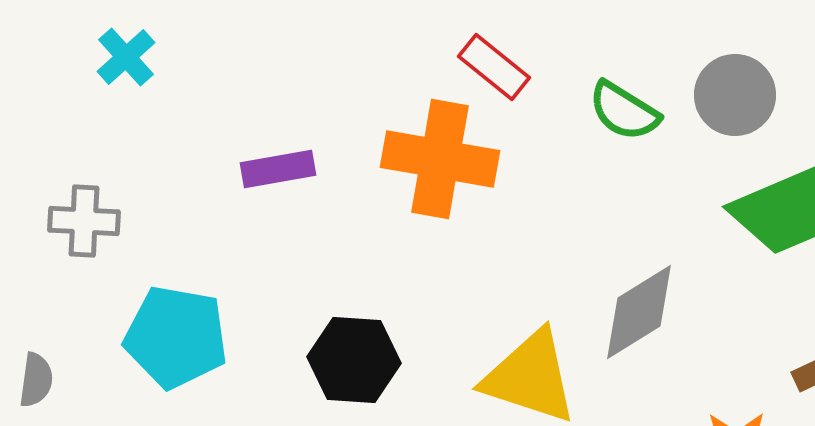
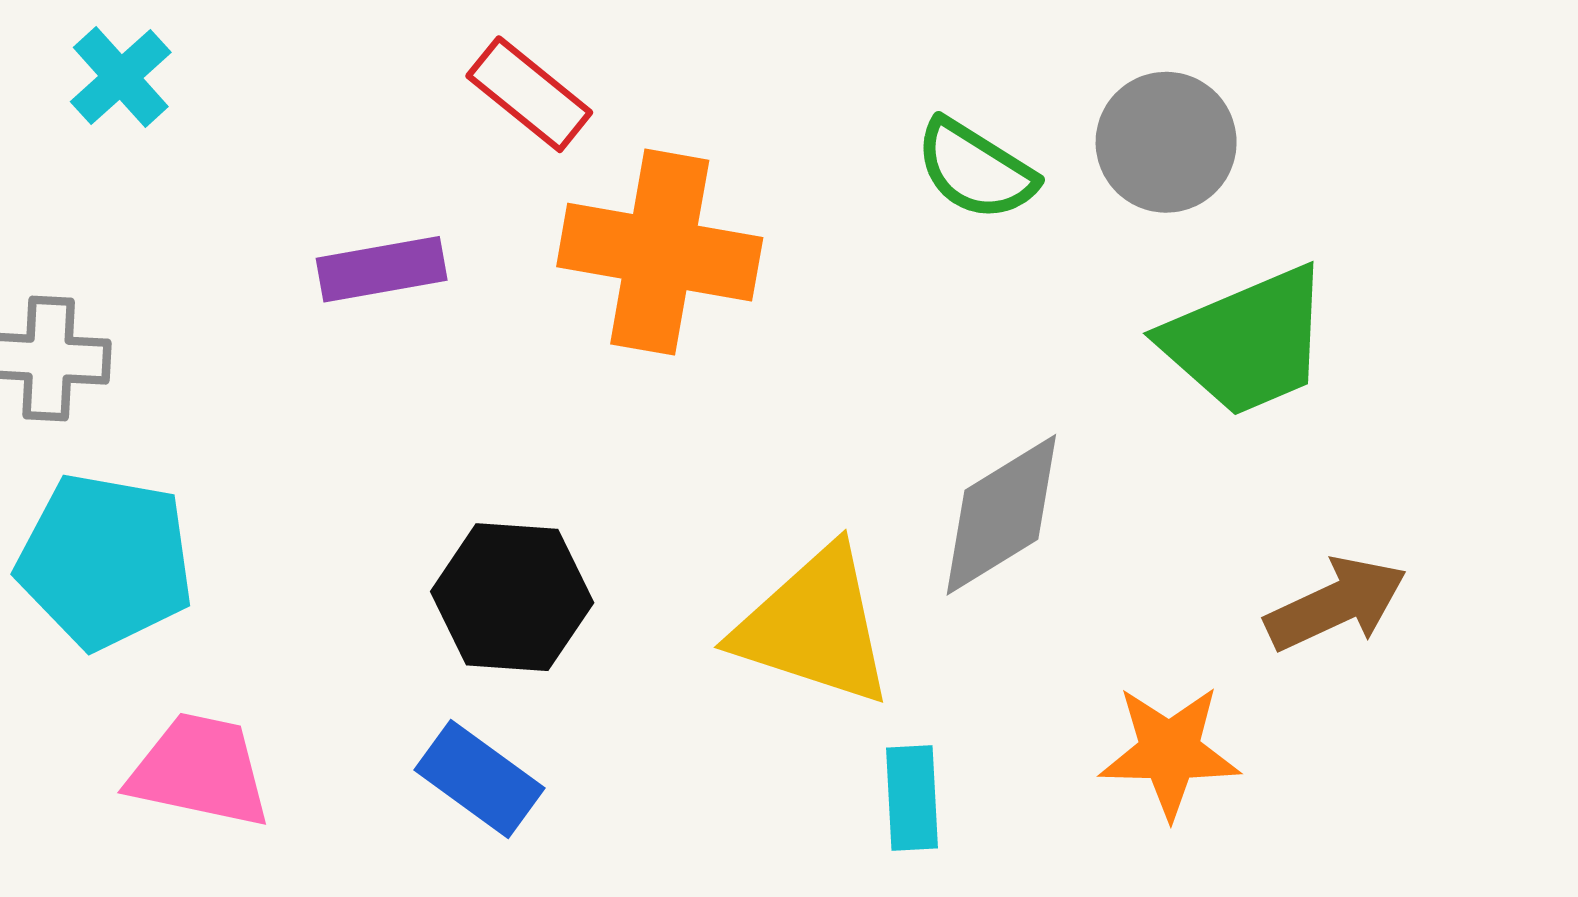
red rectangle: (494, 67) -> (529, 94), moved
cyan pentagon: (176, 337) -> (105, 561), moved

